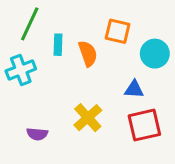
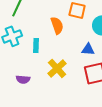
cyan rectangle: (58, 45) -> (36, 45), moved

